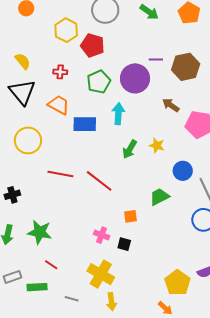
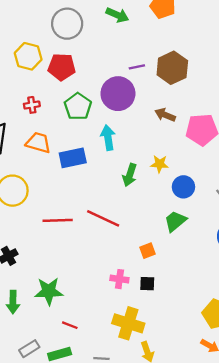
blue circle: (183, 171) -> (183, 187), moved

